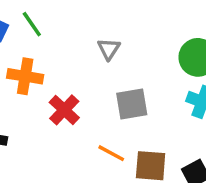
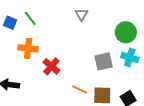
gray triangle: (109, 49) -> (81, 14), moved
gray square: (132, 104) -> (104, 61), moved

